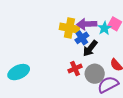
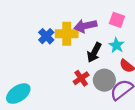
cyan star: (104, 28) -> (116, 45), moved
blue cross: (82, 38) -> (46, 36), moved

